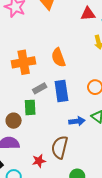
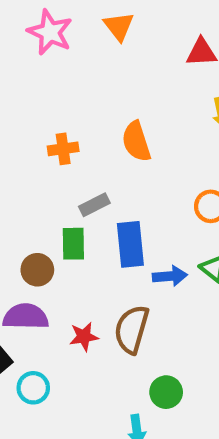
orange cross: (24, 62) -> (63, 149), size x0.6
blue rectangle: (61, 91) -> (130, 244), moved
red star: (39, 161) -> (84, 337), moved

